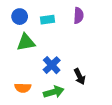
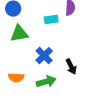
cyan rectangle: (48, 20) -> (51, 20), moved

